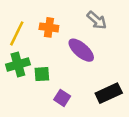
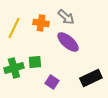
gray arrow: (97, 20) -> (66, 17), moved
green cross: (18, 64) -> (14, 68), moved

